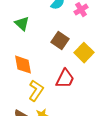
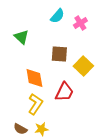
brown square: (60, 41) -> (59, 54), turned -30
orange diamond: (23, 65) -> (34, 78), moved

